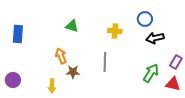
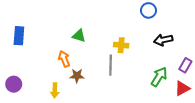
blue circle: (145, 19) -> (148, 10), moved
green triangle: (72, 26) -> (79, 36), moved
yellow cross: (115, 31) -> (121, 45), moved
red triangle: (173, 84) -> (182, 88), turned -42

